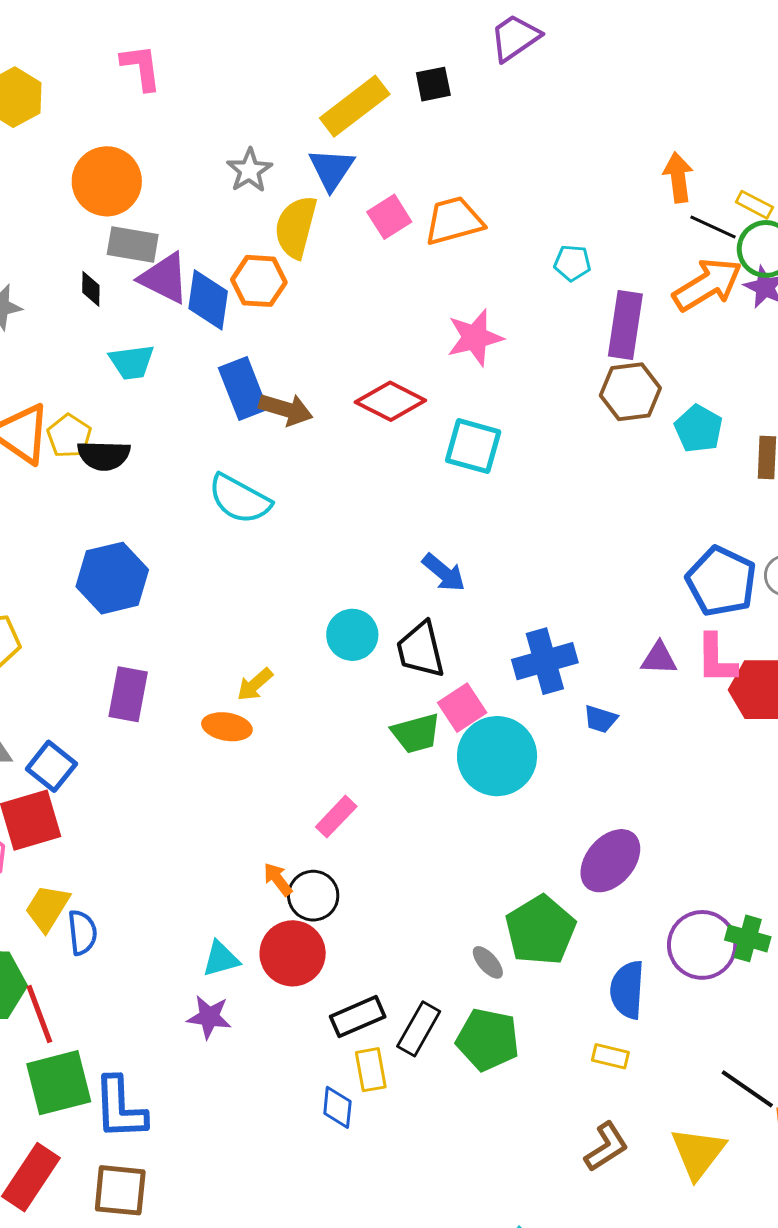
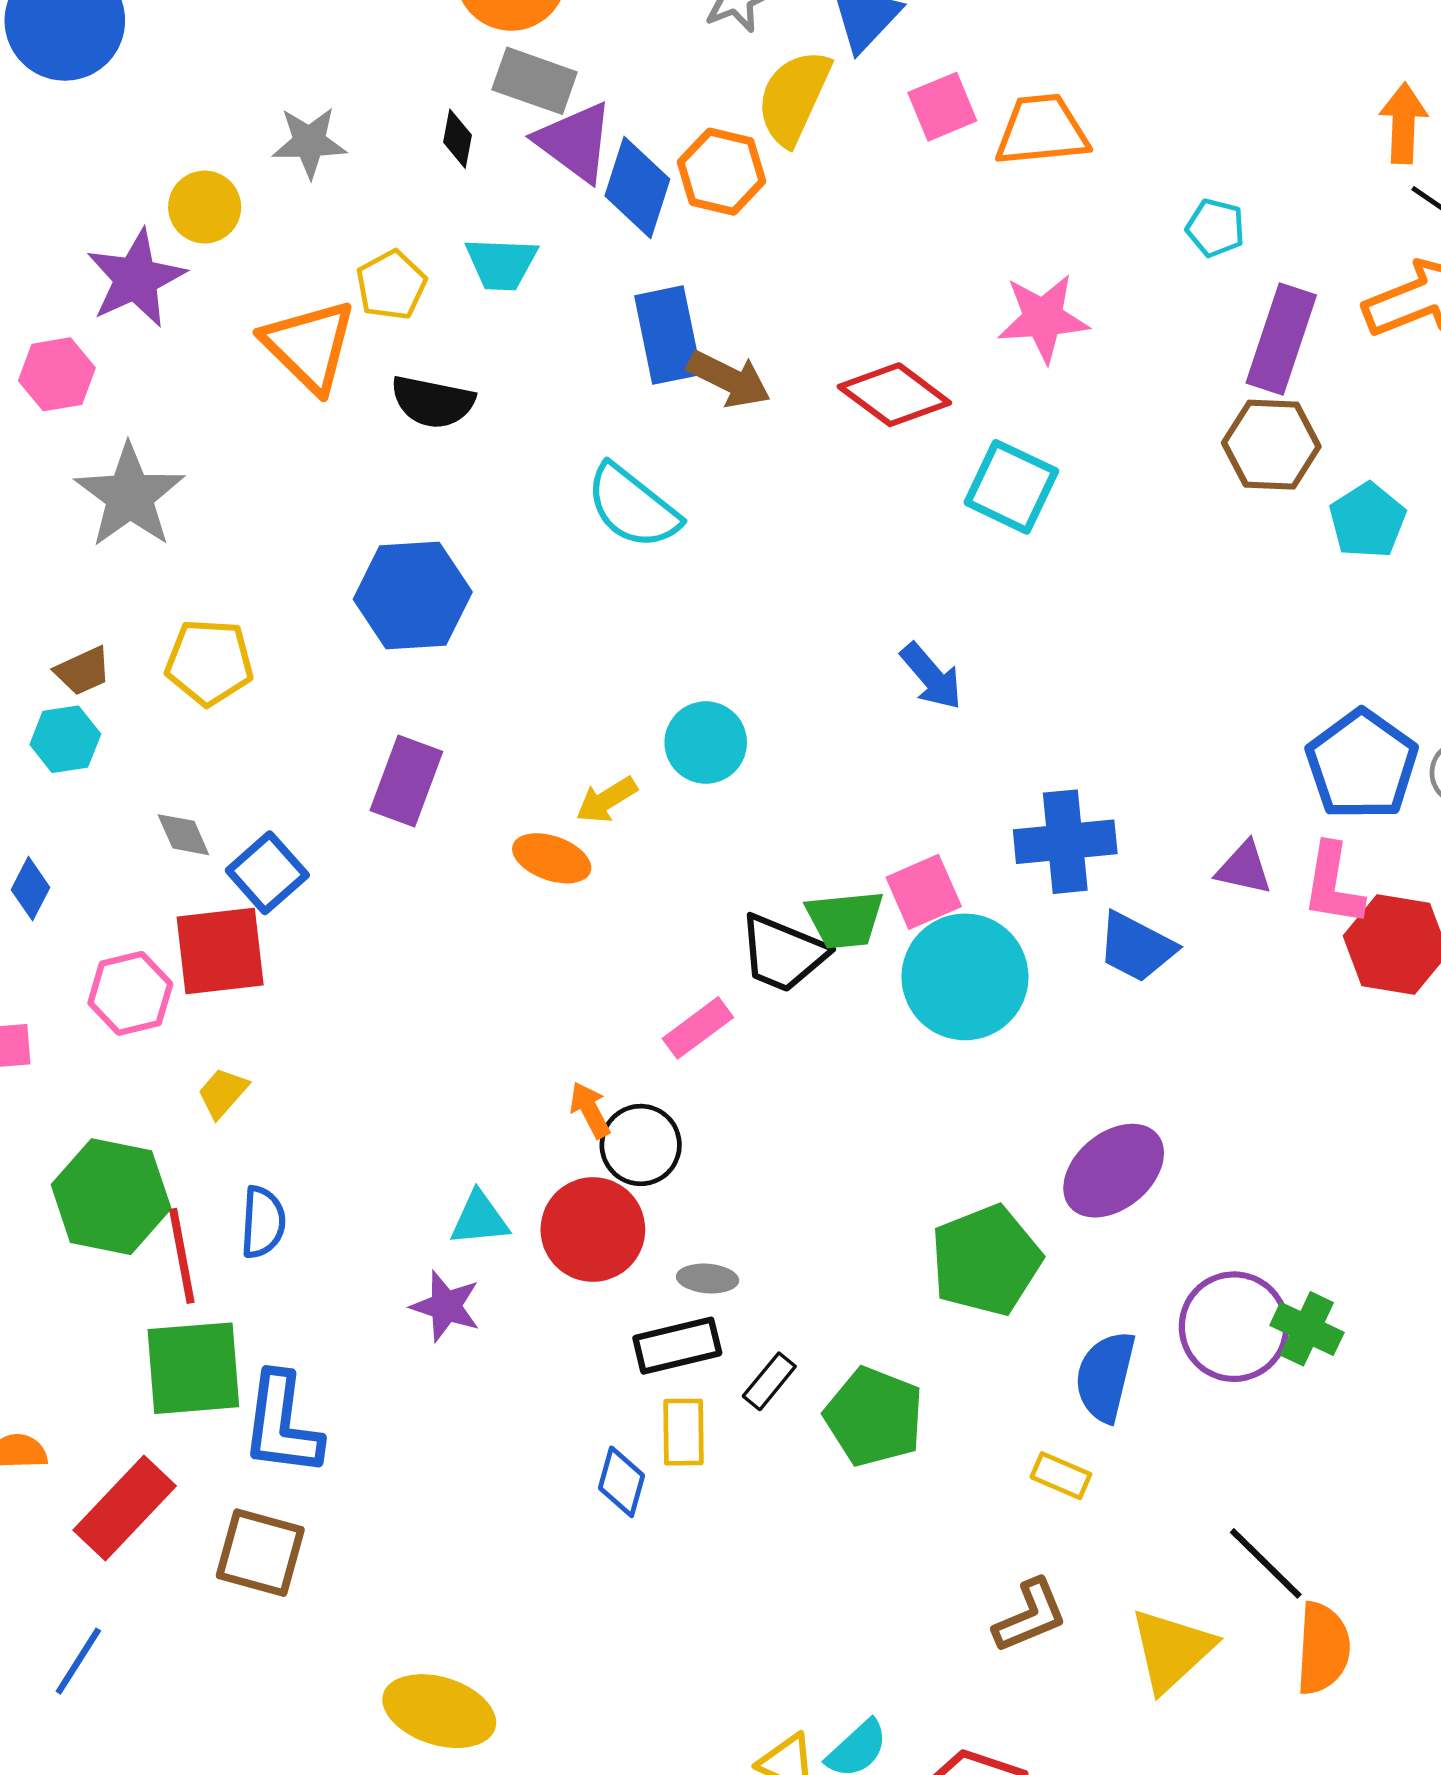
yellow pentagon: (69, 436) -> (391, 285), moved
cyan circle: (352, 635) -> (706, 743), moved
black trapezoid: (421, 650) -> (783, 953), moved, turned -64
blue trapezoid: (600, 719) -> (1136, 947), size x1.5
yellow trapezoid: (47, 908) -> (223, 1093), size x0.7
blue semicircle: (82, 932) -> (263, 1222), moved
gray ellipse: (488, 962) -> (708, 1278), moved, turned -54
black rectangle: (419, 1029) -> (769, 1381), size x0.7

